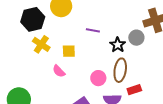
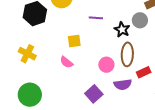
yellow cross: (41, 44) -> (27, 54), moved

